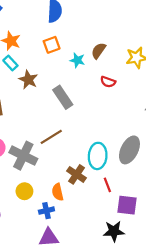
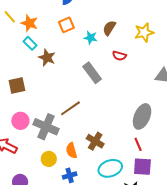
gray rectangle: (63, 97) -> (92, 73), moved
cyan ellipse: (98, 156) -> (110, 168), moved, turned 70
red line: (107, 185) -> (138, 144), moved
orange semicircle: (58, 192) -> (71, 151), moved

